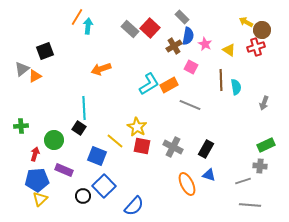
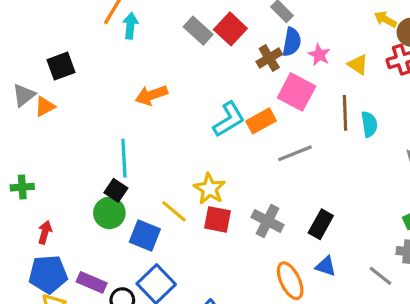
pink square: (191, 67) -> (297, 92), size x1.6
gray line: (190, 105) -> (295, 153), turned -45
green circle: (54, 140) -> (109, 213), moved
purple rectangle: (64, 170) -> (92, 282), moved
gray line: (243, 181) -> (381, 276), turned 56

